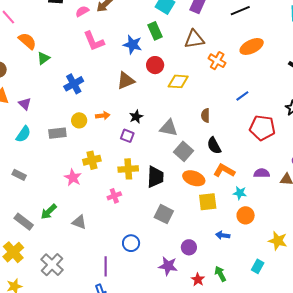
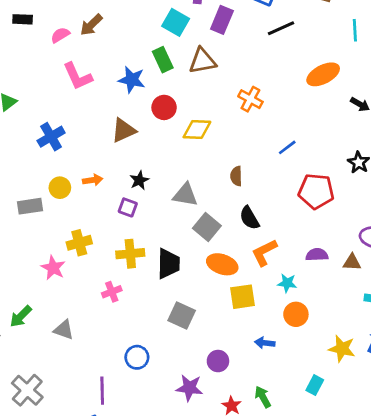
brown triangle: (194, 39) -> (202, 61), moved
orange ellipse: (252, 46) -> (323, 74), moved
orange L-shape: (224, 171) -> (264, 253), turned -55

